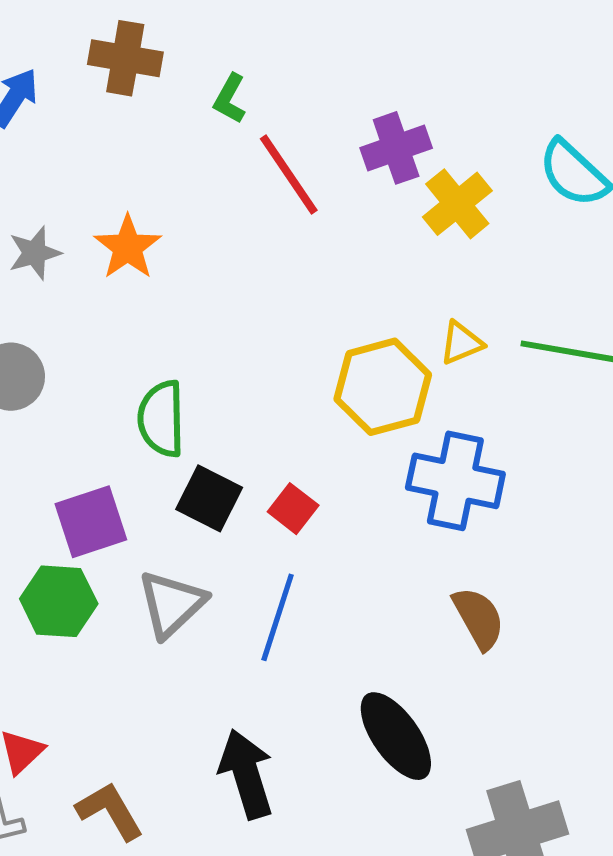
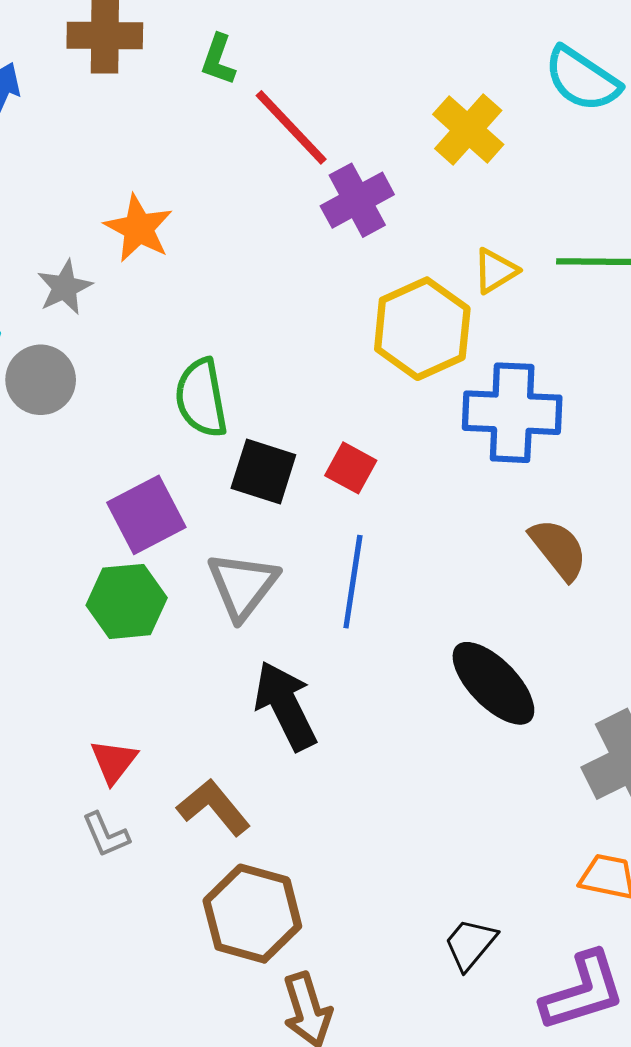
purple cross: (396, 148) -> (357, 200), moved
gray star: (35, 253) -> (65, 287), moved
black arrow: (246, 774) -> (285, 706), moved

